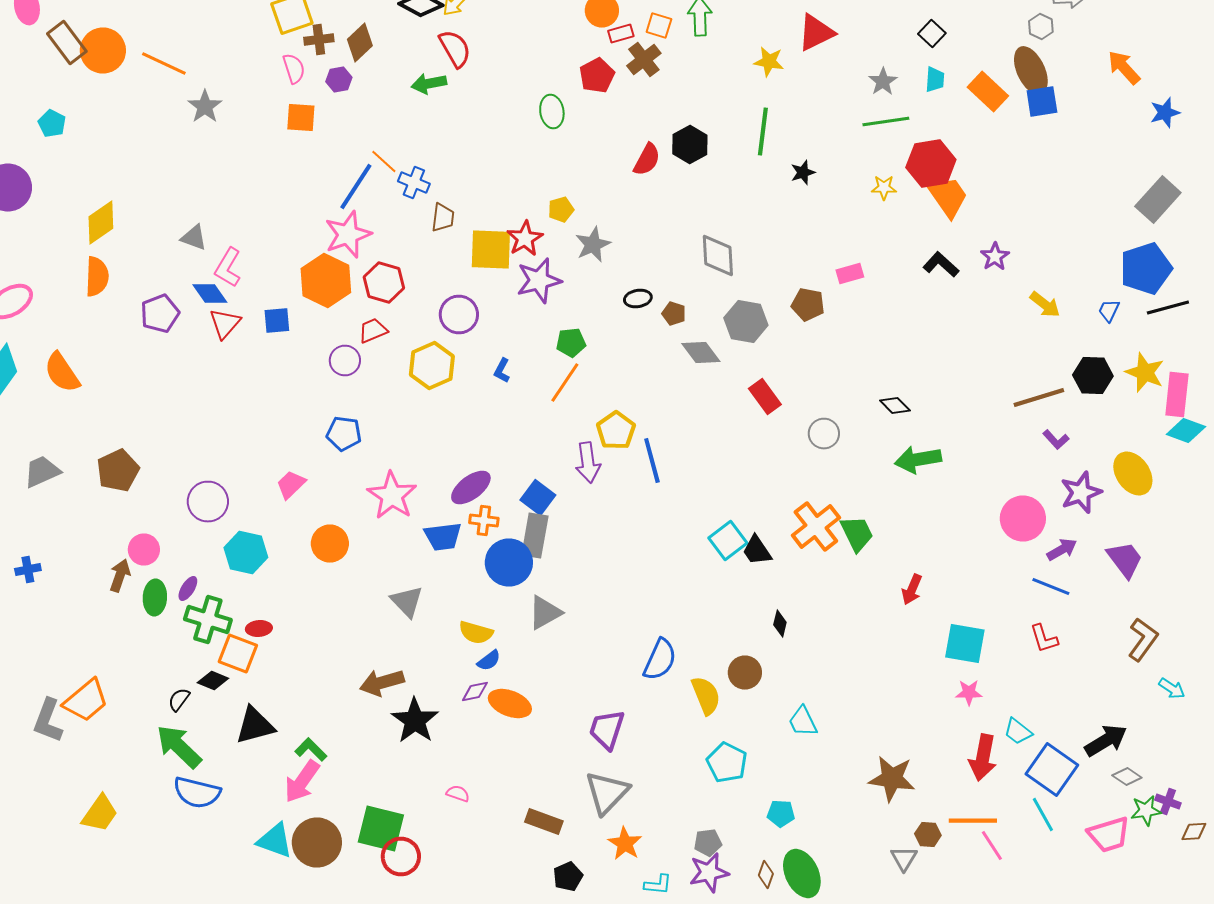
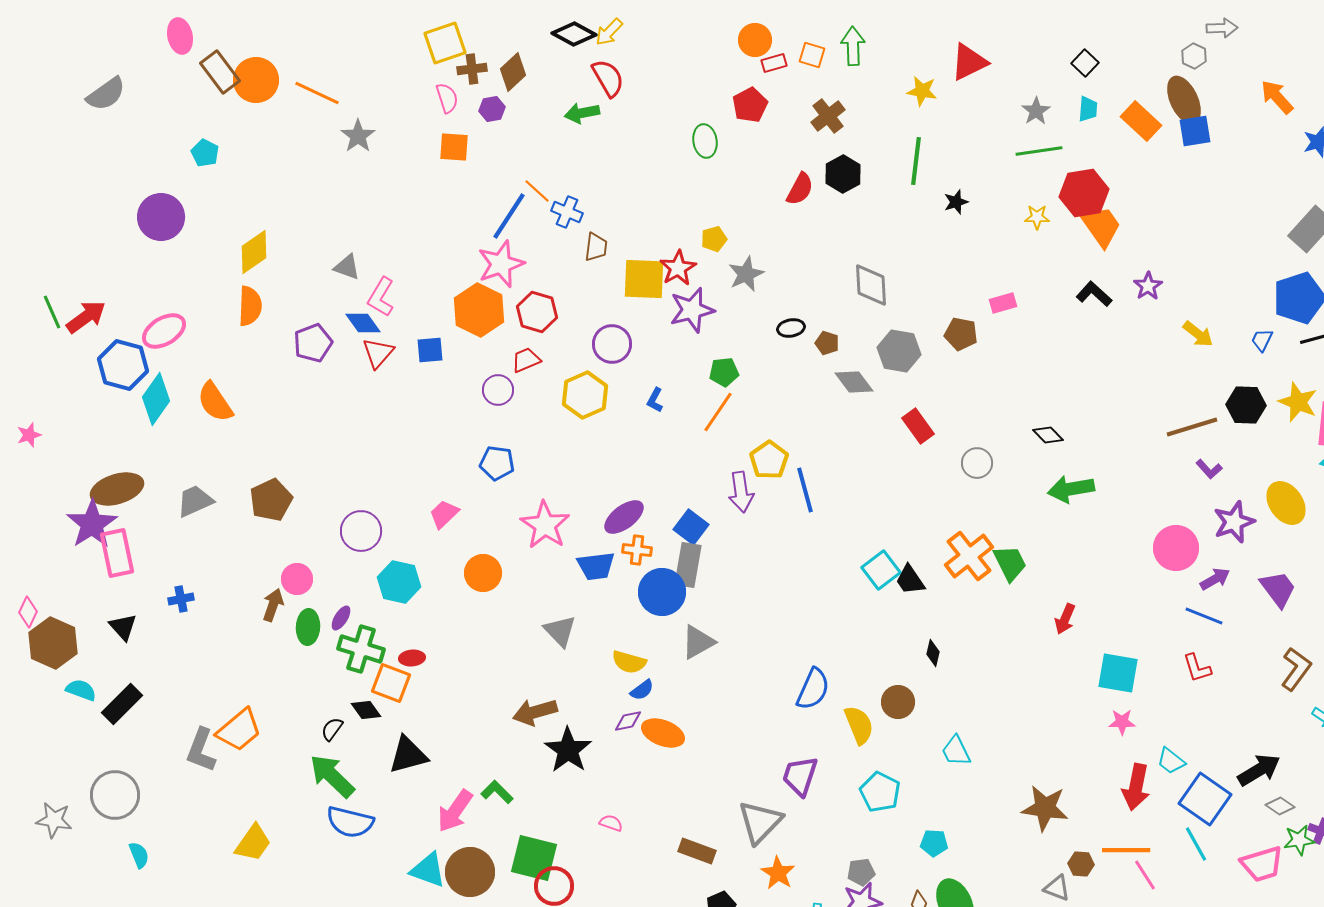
brown cross: (644, 60) -> (828, 116), moved
black diamond: (213, 680) -> (366, 710), turned 32
purple trapezoid: (607, 730) -> (800, 776), moved
green L-shape: (311, 750) -> (497, 792), moved
gray triangle: (904, 858) -> (1057, 888), turned -40

